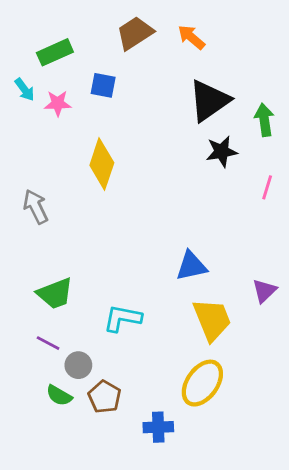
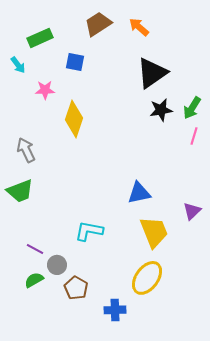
pink star: (58, 103) -> (45, 90), moved
green arrow: (264, 120) -> (192, 108), moved, turned -140
green trapezoid: (55, 293) -> (20, 191), moved
green semicircle: (59, 395) -> (34, 280), moved, turned 120

